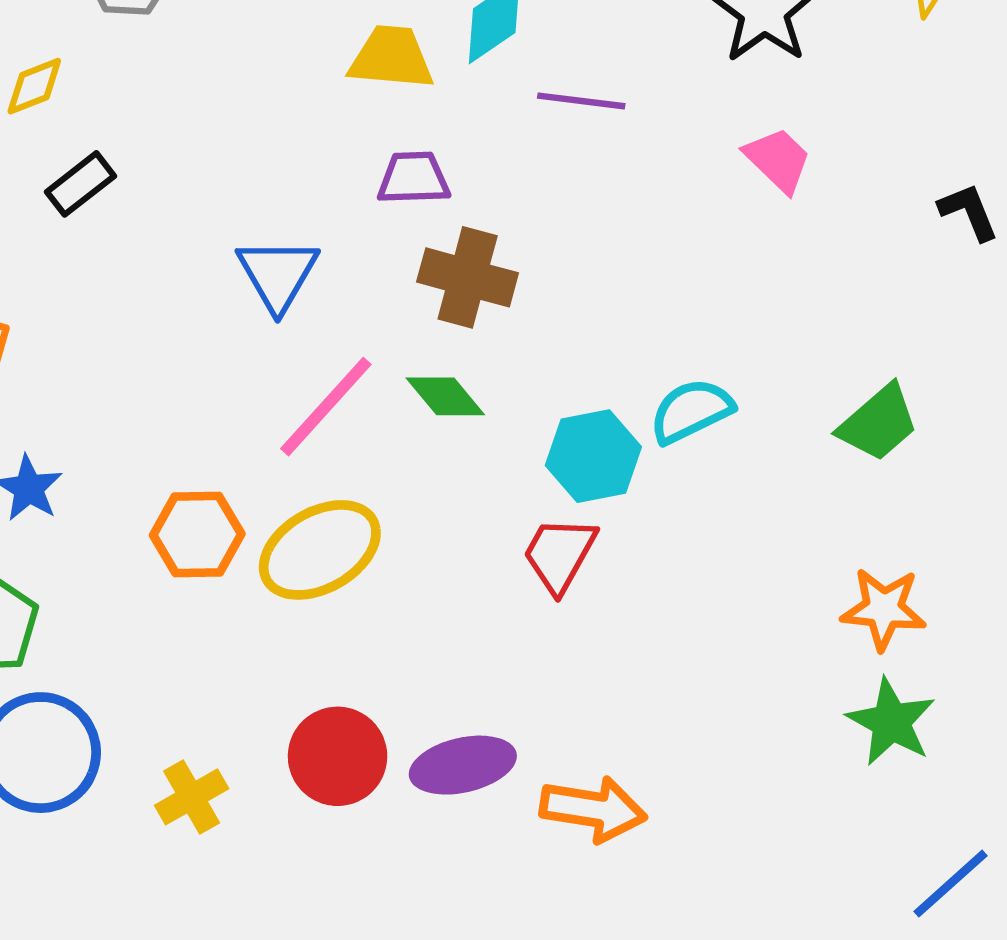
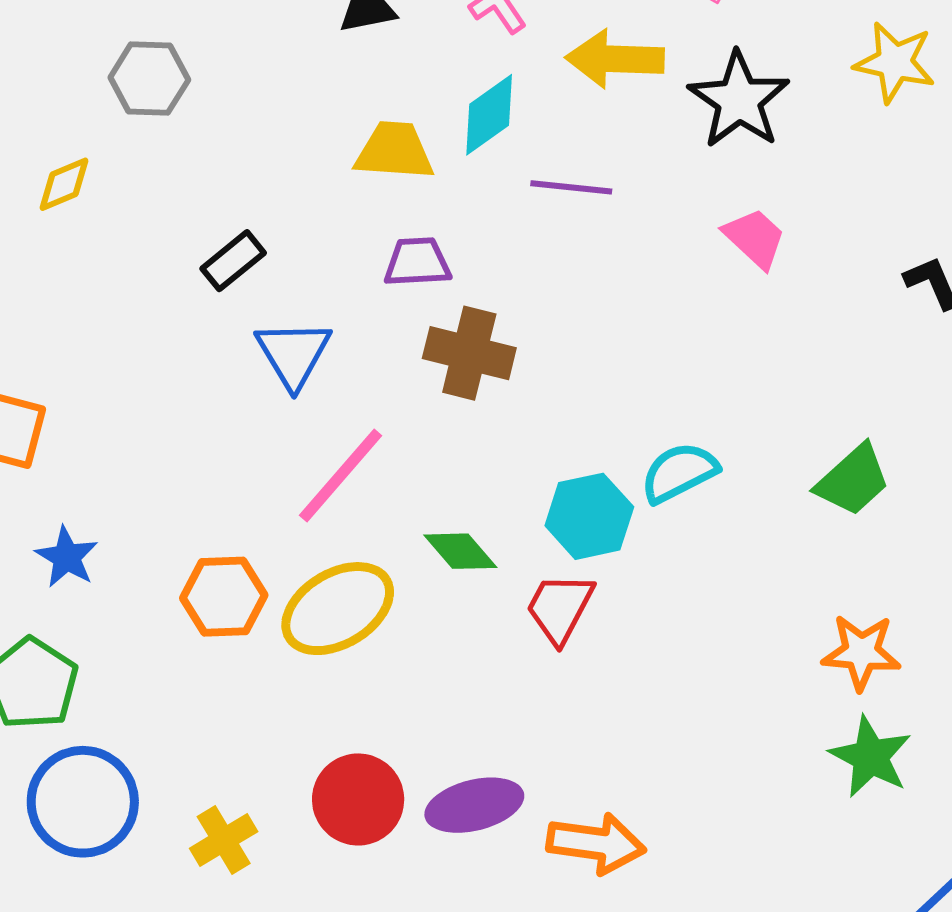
black rectangle: (81, 184) -> (233, 261), moved
green diamond: (445, 396) -> (460, 551), moved

